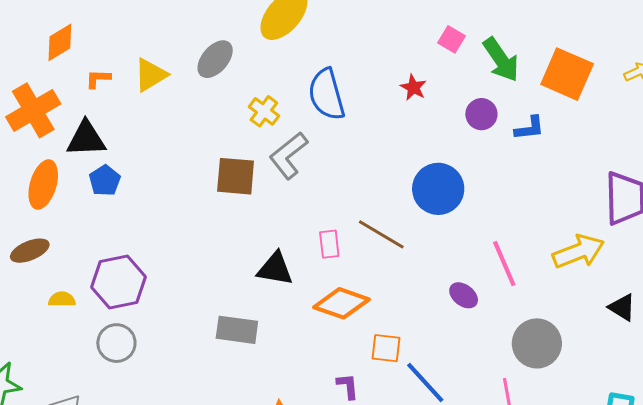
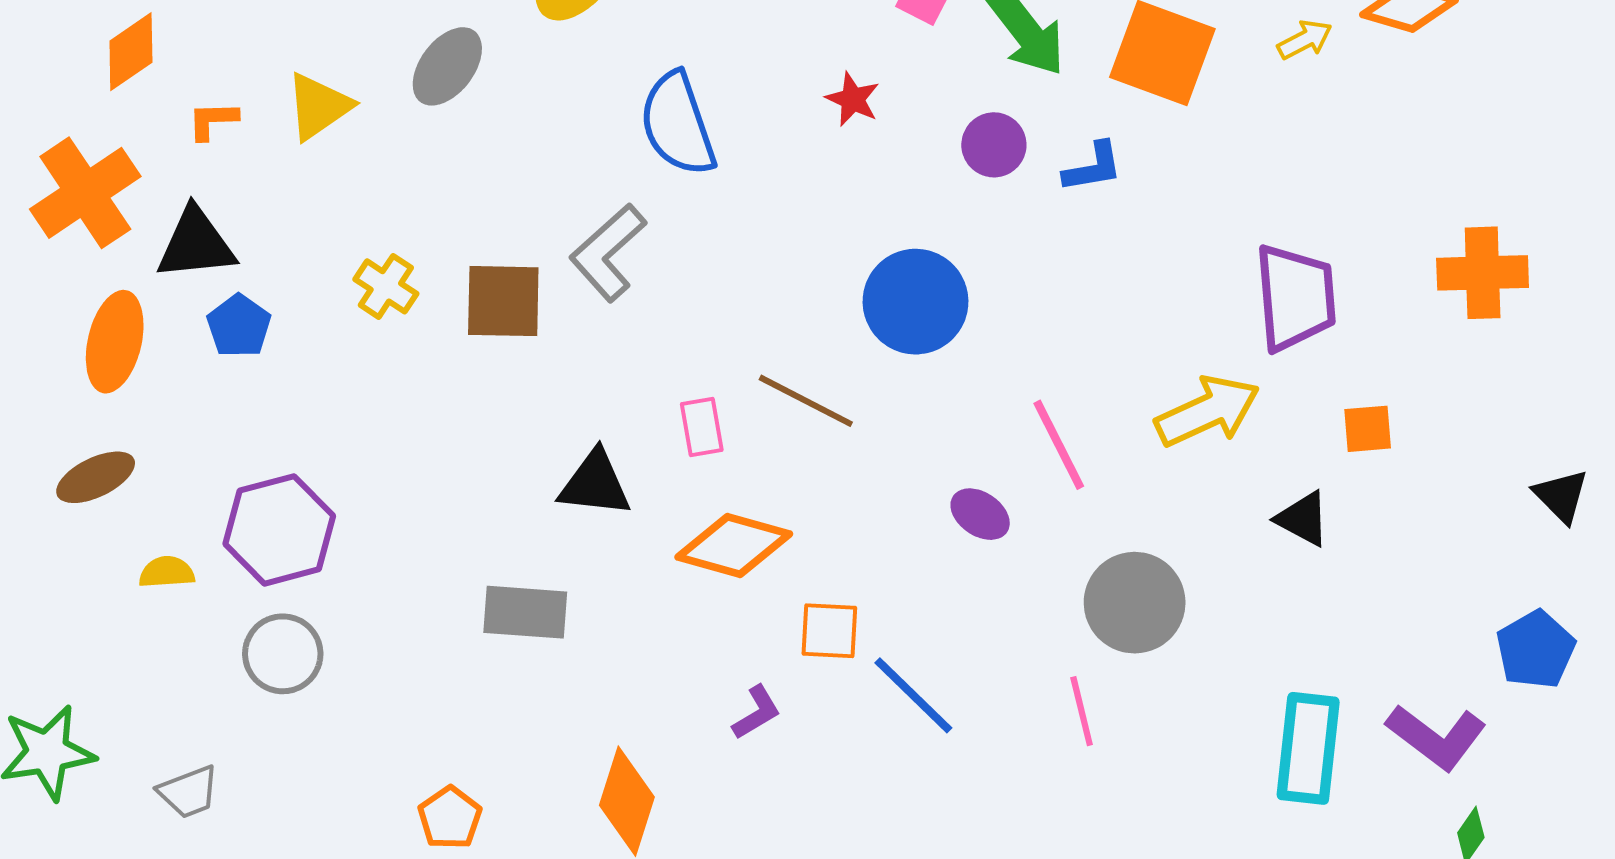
yellow cross: (264, 111) -> (386, 286), moved
purple L-shape: (348, 386) -> (757, 712), turned 68

